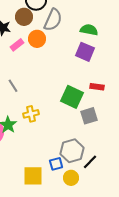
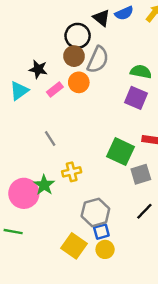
brown circle: (24, 17) -> (74, 56), moved
gray hexagon: (72, 151) -> (95, 212), moved
black line: (90, 162) -> (144, 211), moved
yellow square: (33, 176) -> (74, 246), turned 35
yellow circle: (71, 178) -> (105, 249), moved

